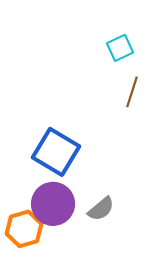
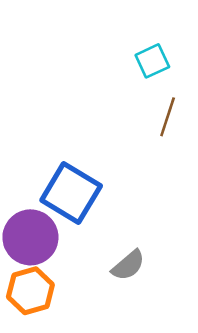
purple circle: (53, 204) -> (30, 237), moved

